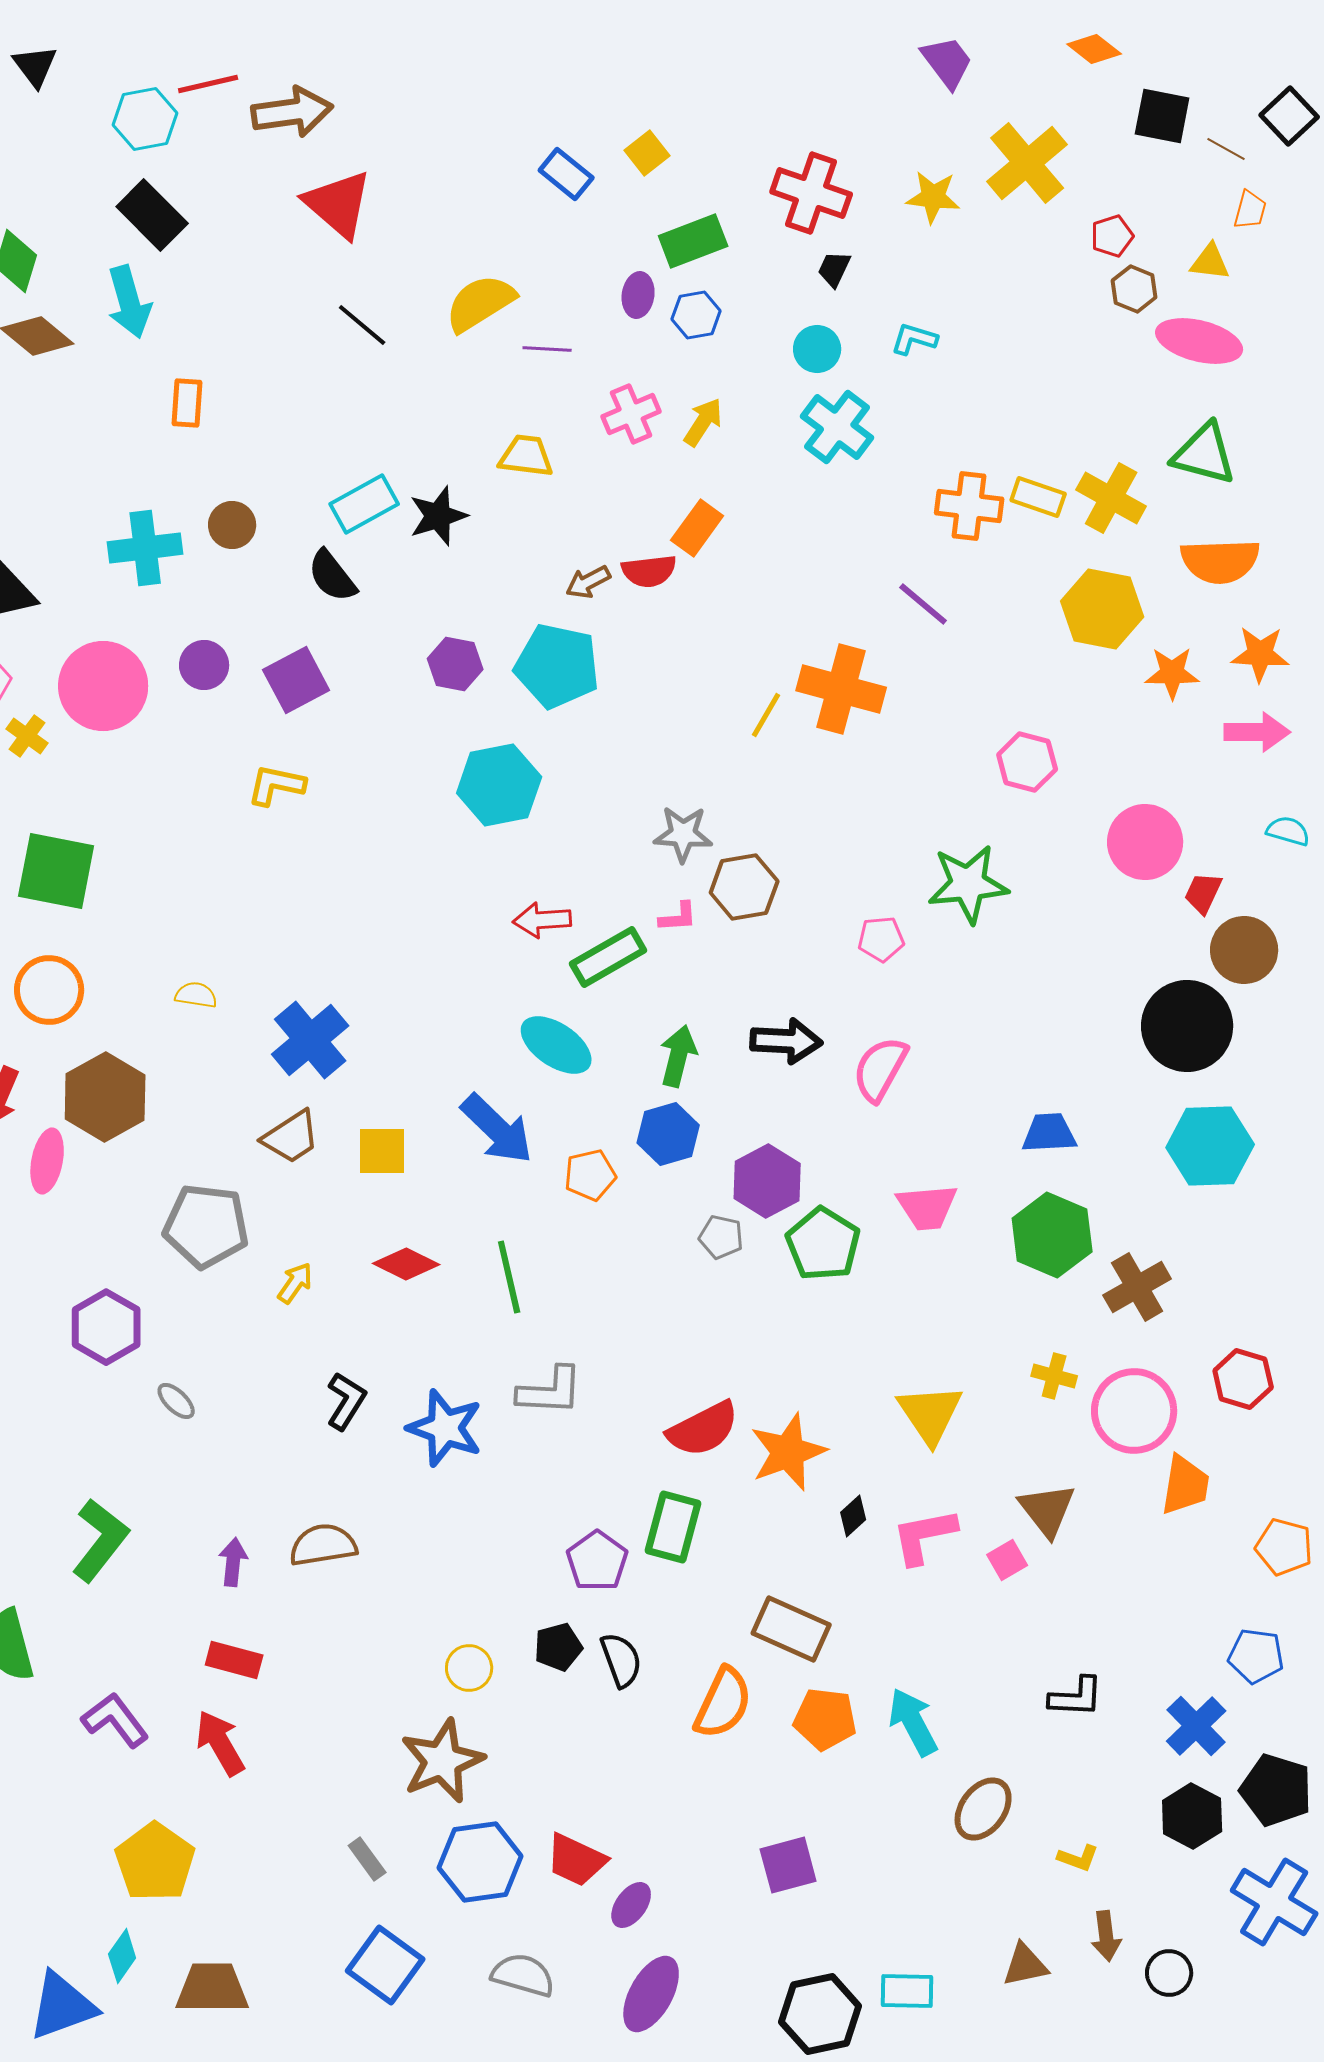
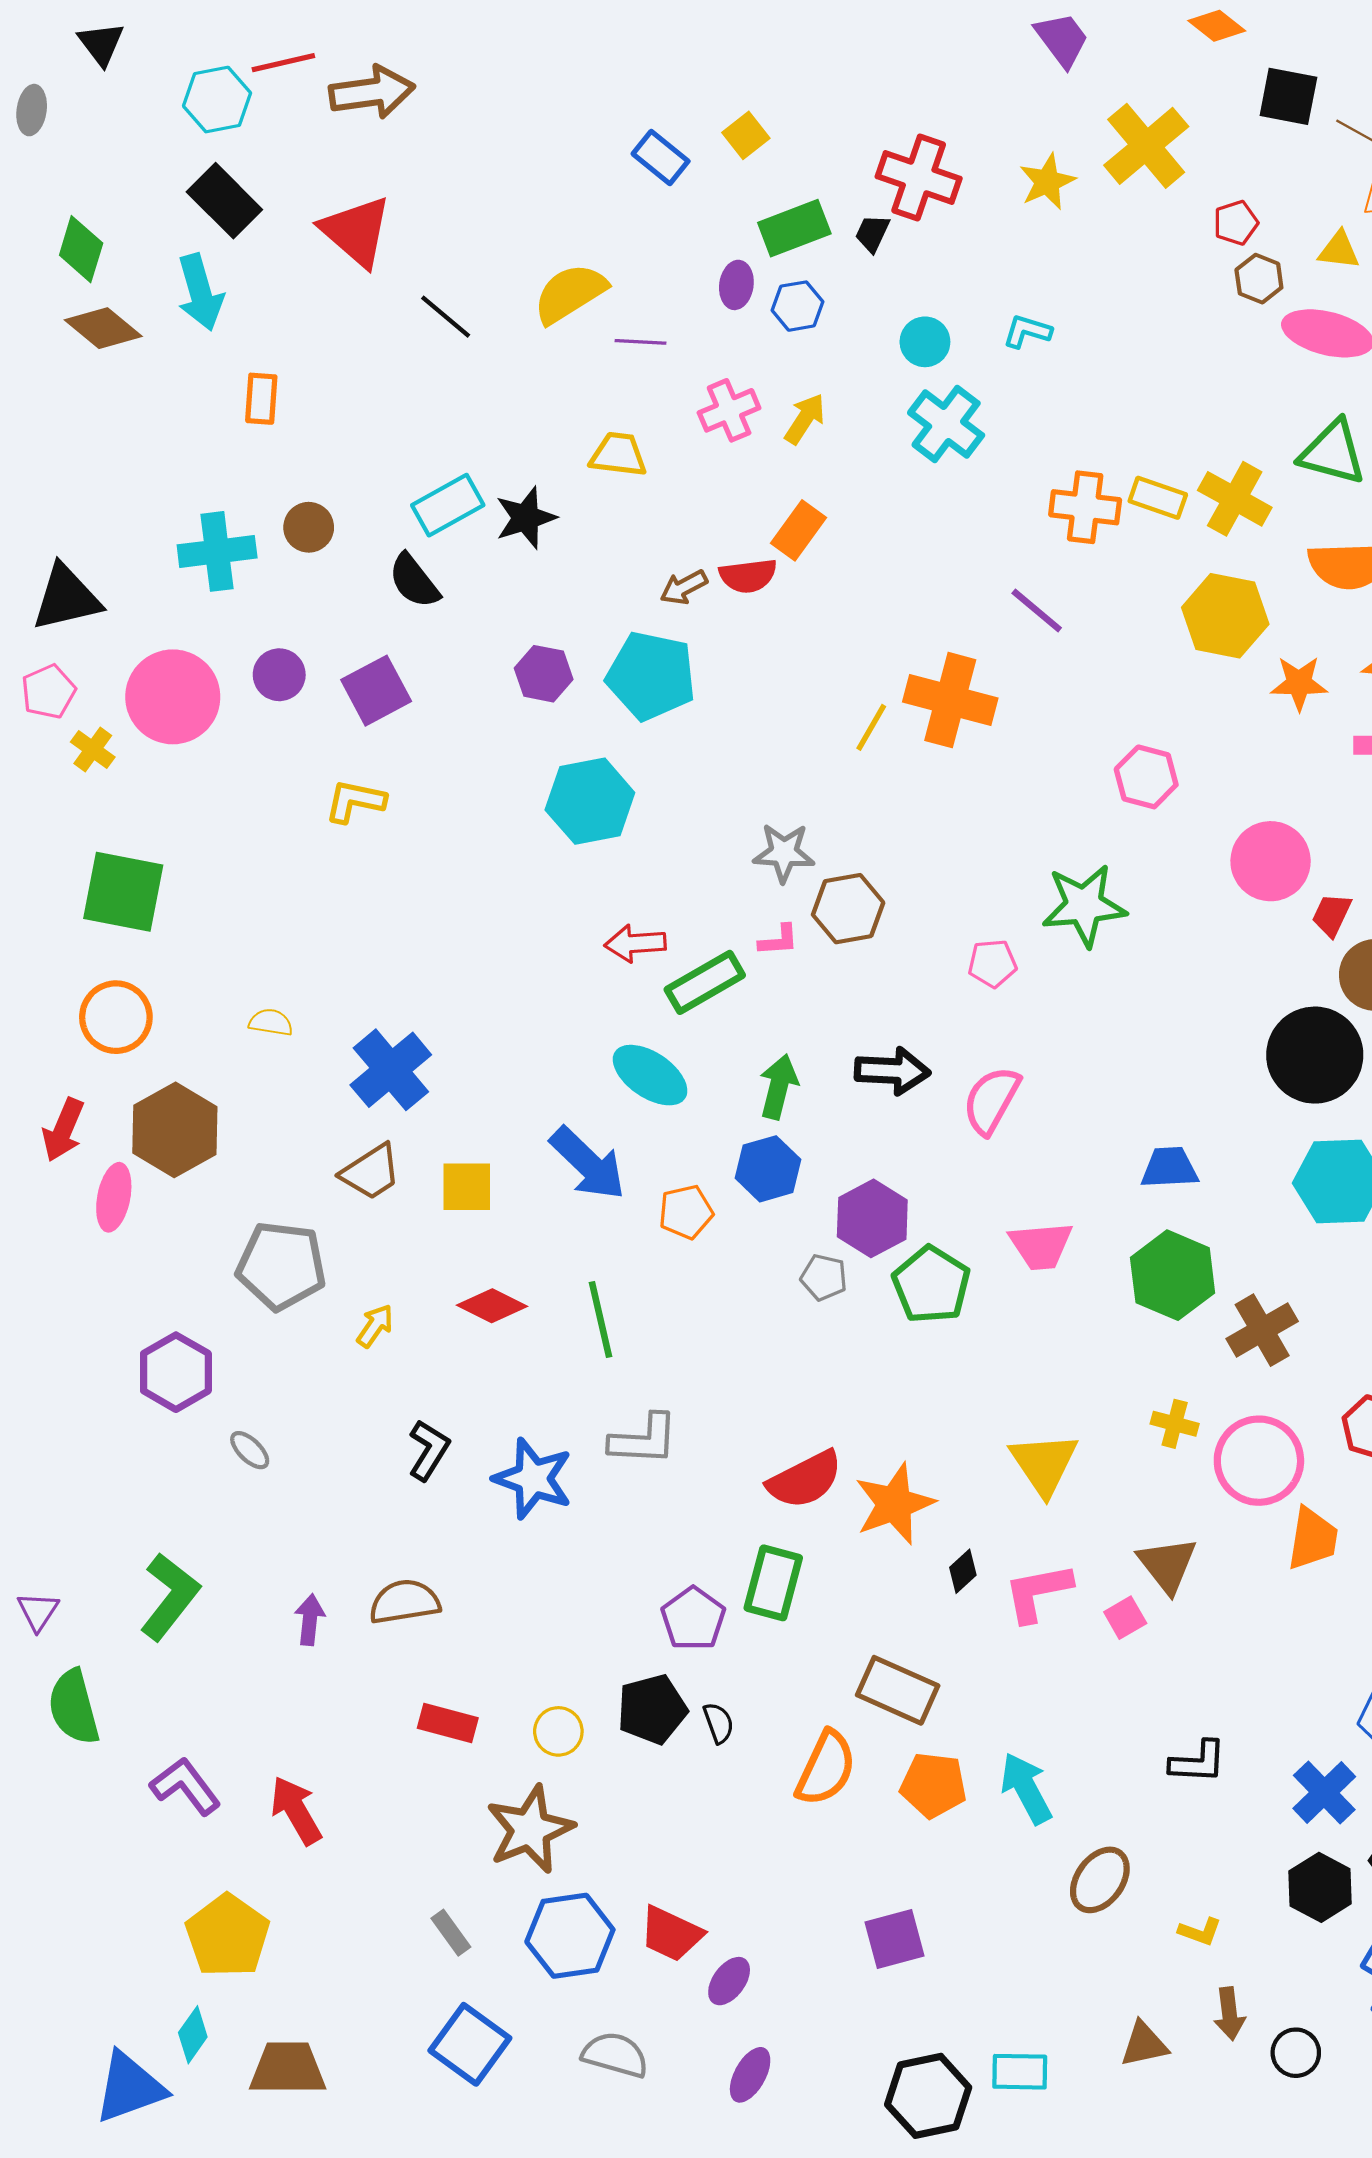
yellow star: (933, 197) -> (1047, 182), turned -30
red triangle: (338, 204) -> (356, 231), moved
black trapezoid: (834, 269) -> (872, 233), moved
black pentagon: (558, 1647) -> (652, 1709), size x1.4
red rectangle: (234, 1660) -> (448, 1723), moved
black semicircle: (621, 1660) -> (718, 1723), size x0.7
purple ellipse: (651, 1994) -> (750, 2075), size x0.7

